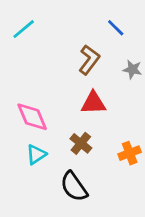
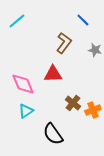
red triangle: (93, 103) -> (53, 74), moved
brown cross: (81, 143) -> (73, 103), moved

